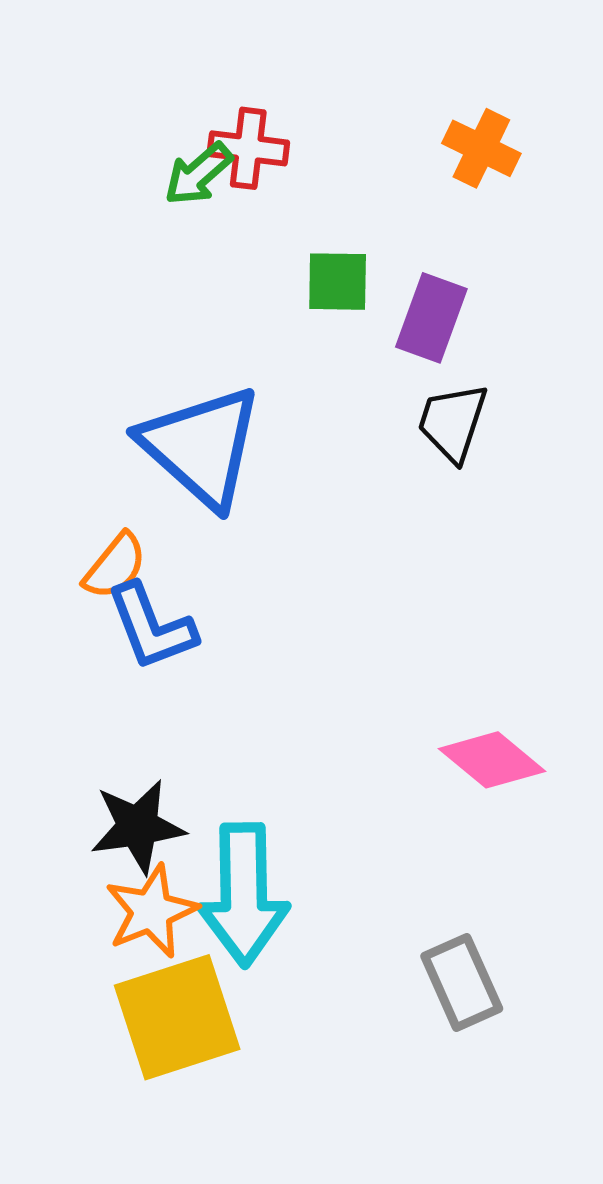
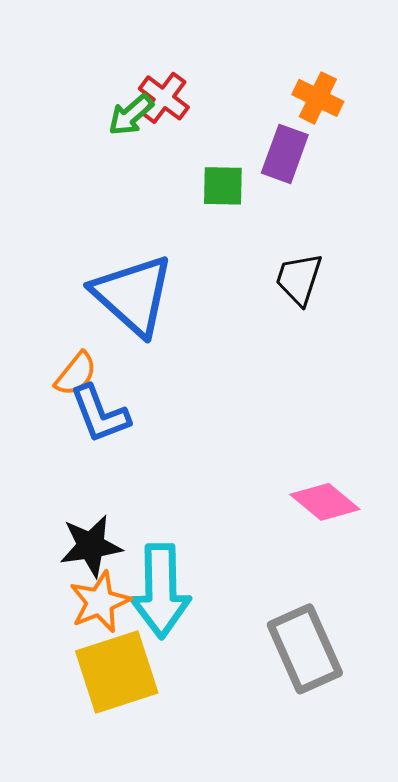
red cross: (248, 148) -> (164, 98), turned 30
purple rectangle: (431, 318) -> (285, 154), moved
gray rectangle: (462, 982) -> (305, 649), size x1.4

